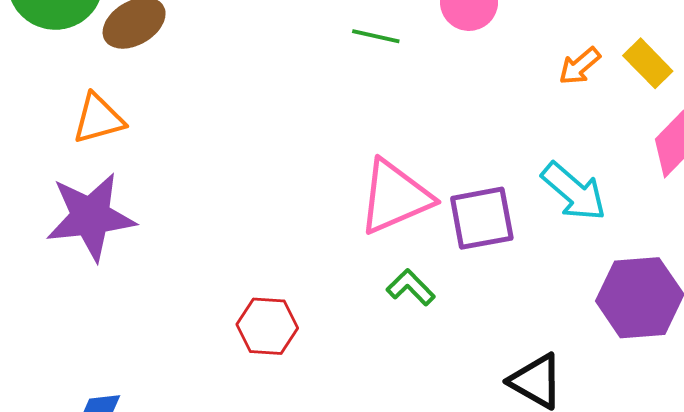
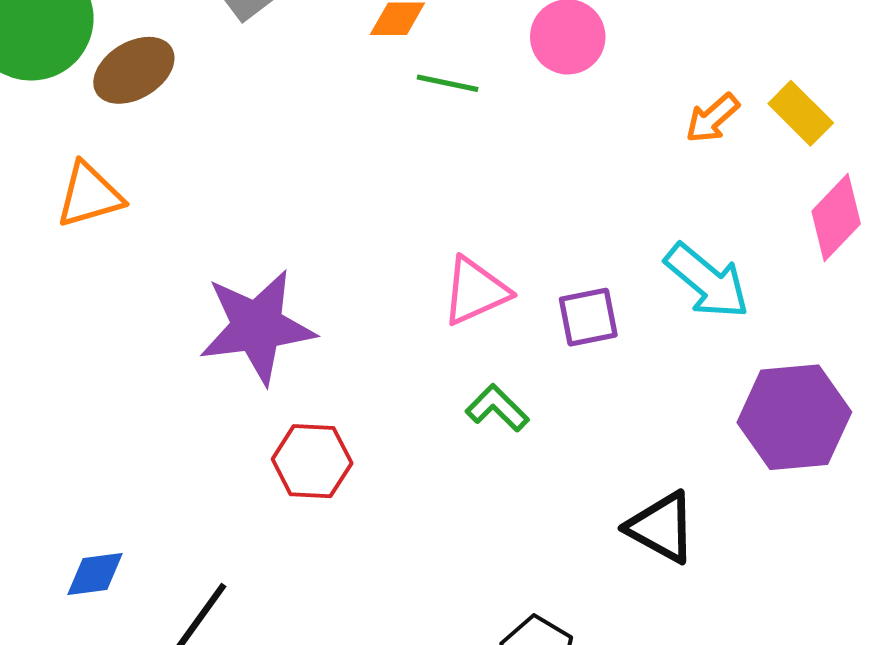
pink triangle: (395, 197) -> (475, 291), size x0.7
purple star: (91, 217) -> (257, 327), moved
purple square: (482, 218) -> (588, 317), size x0.7

